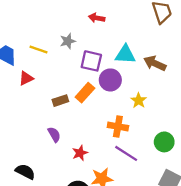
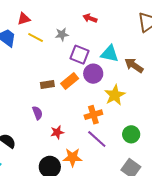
red triangle: (26, 78) -> (24, 19), moved
yellow star: (139, 100) -> (115, 95), size x1.5
orange cross: (118, 127) -> (93, 115), turned -36

